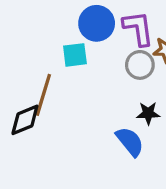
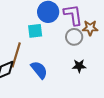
blue semicircle: (130, 142) -> (39, 70), moved

